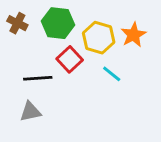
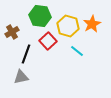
brown cross: (17, 23) -> (12, 32), moved, turned 32
black line: (38, 78) -> (26, 54), turned -66

